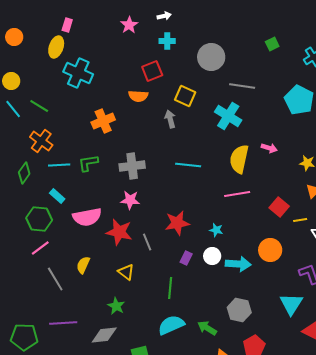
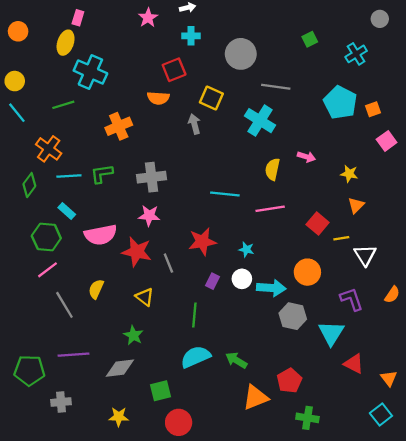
green line: (39, 106) -> (63, 105), moved, turned -48
yellow semicircle: (239, 159) -> (272, 169), size x0.7
cyan line: (188, 165) -> (225, 194), moved
gray hexagon: (239, 310) -> (293, 316), moved

